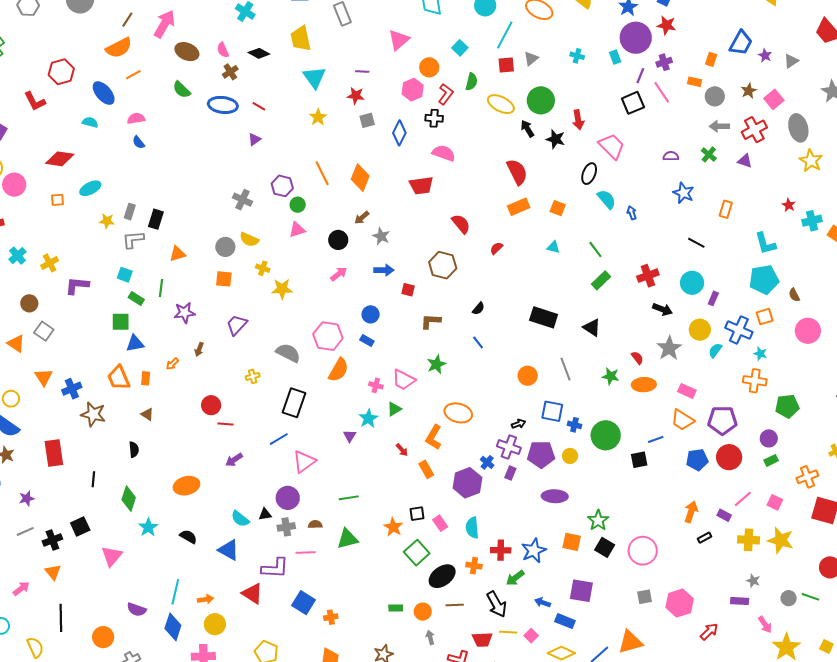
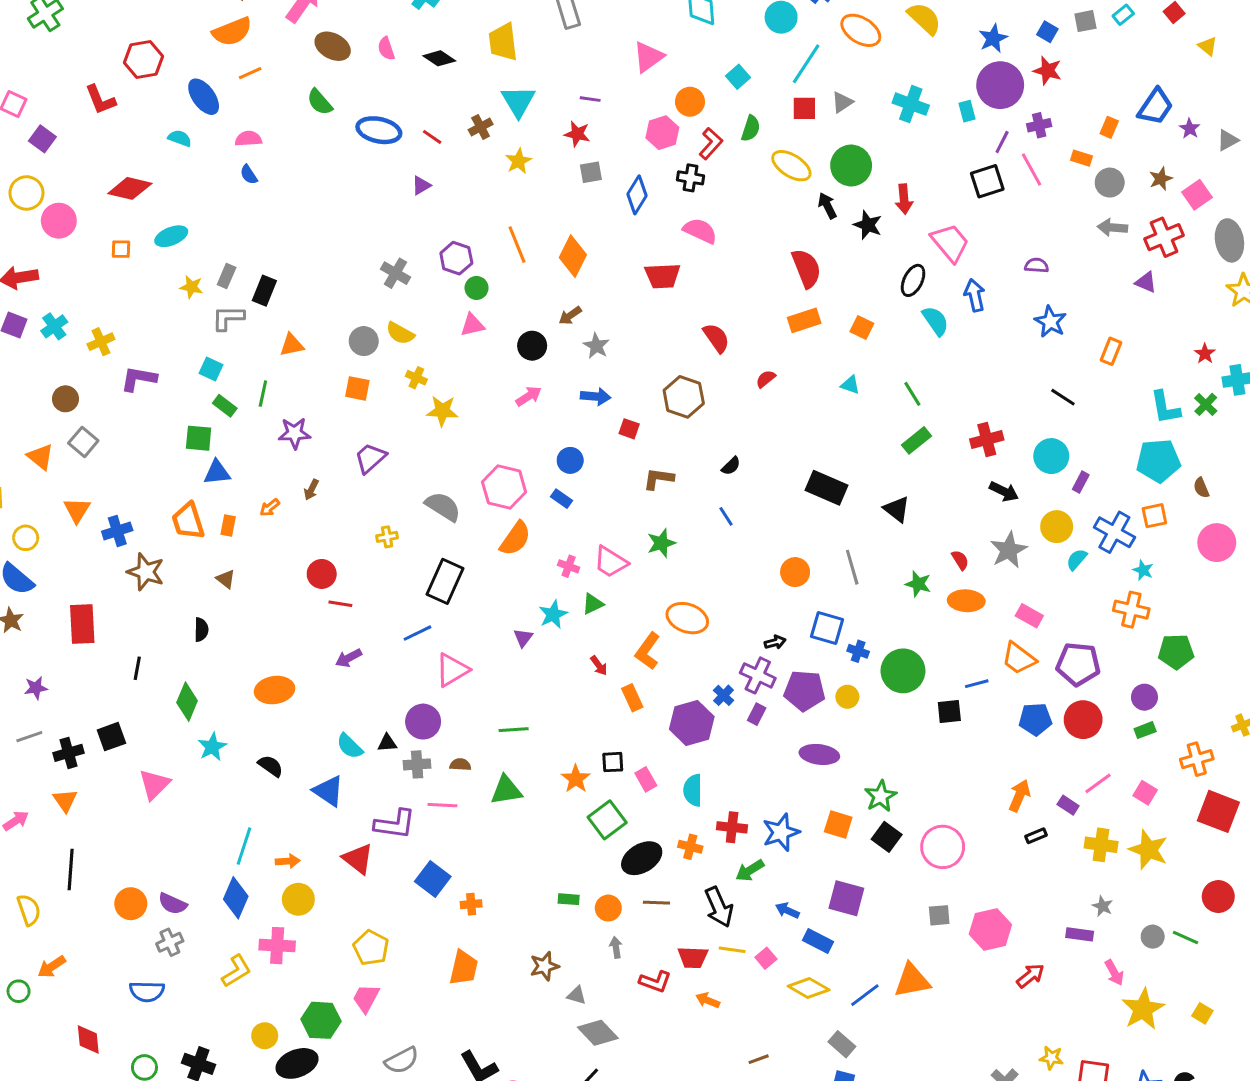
cyan cross: (577, 56) -> (911, 104), size x1.6
brown cross: (230, 72) -> (481, 127), moved
green cross: (709, 154) -> (1206, 404), moved
blue arrow: (632, 213) -> (975, 295), moved, size x1.5
purple semicircle: (137, 610) -> (173, 904), moved

